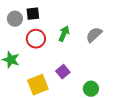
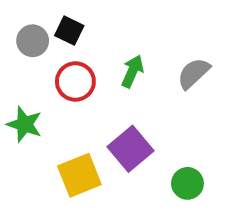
black square: (33, 14) -> (69, 31), turned 32
purple square: (63, 72) -> (130, 149), size x1.5

